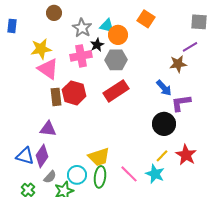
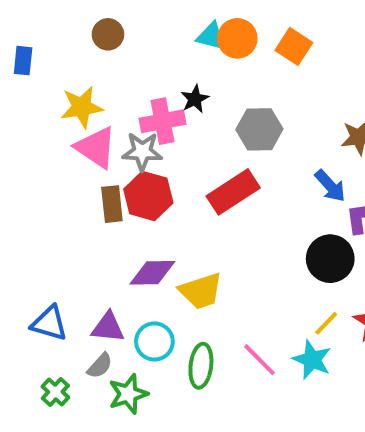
cyan triangle: (107, 26) -> (211, 36), moved
gray star: (82, 28) -> (142, 152), moved, turned -30
orange circle: (118, 35) -> (237, 38), moved
gray hexagon: (116, 60) -> (259, 129), moved
purple triangle: (48, 129) -> (108, 327), moved
purple diamond: (42, 156) -> (152, 273), moved, turned 55
yellow trapezoid: (99, 157) -> (201, 291), moved
cyan circle: (77, 175) -> (154, 341), moved

